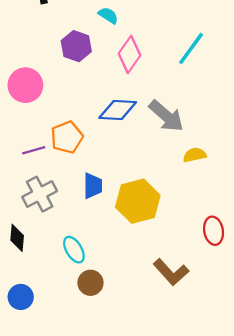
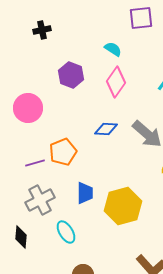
cyan semicircle: (108, 15) -> (113, 49), moved
blue diamond: (118, 110) -> (106, 129), size x0.7
cyan ellipse: (74, 250) -> (66, 232), moved

